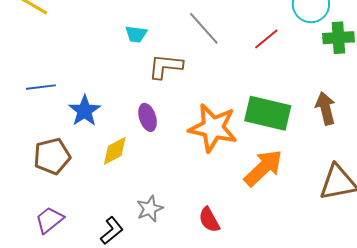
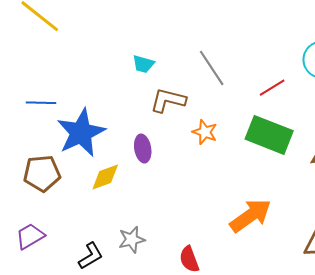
blue star: (85, 111) -> (81, 133), size x1.5
green rectangle: (268, 113) -> (269, 135), moved
orange star: (213, 128) -> (205, 132), moved, size x0.5

